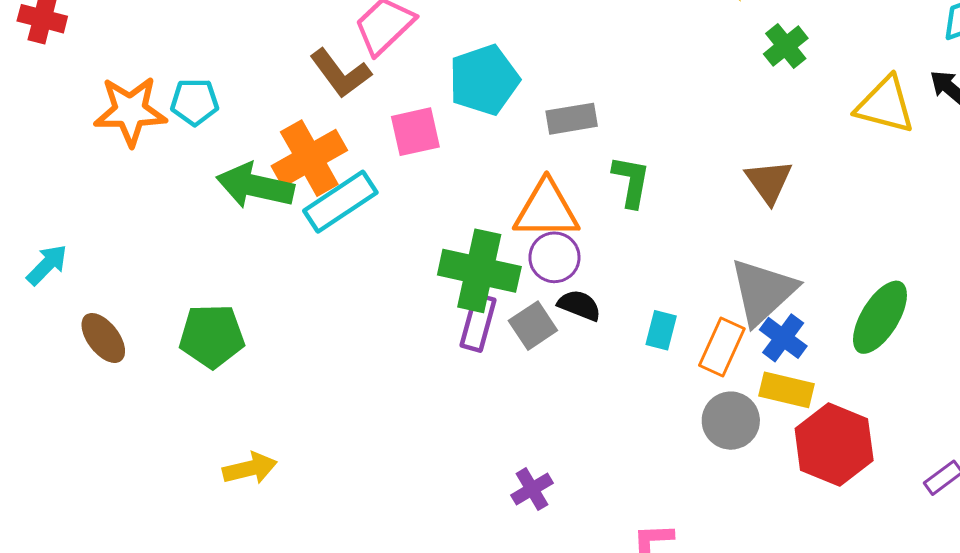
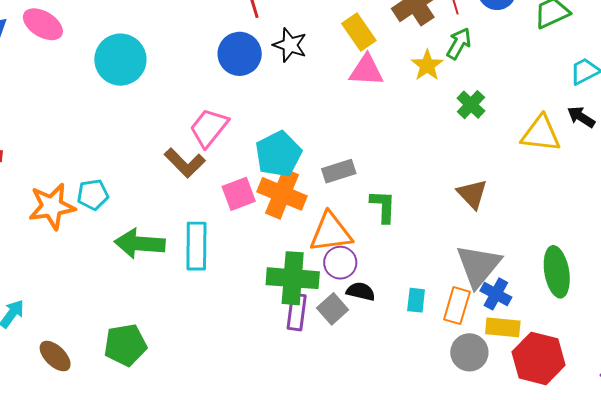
orange cross: (309, 158) -> (282, 194), moved, turned -30
cyan rectangle: (340, 202) -> (196, 246), turned -48
green ellipse: (880, 317) -> (557, 272), turned -33

